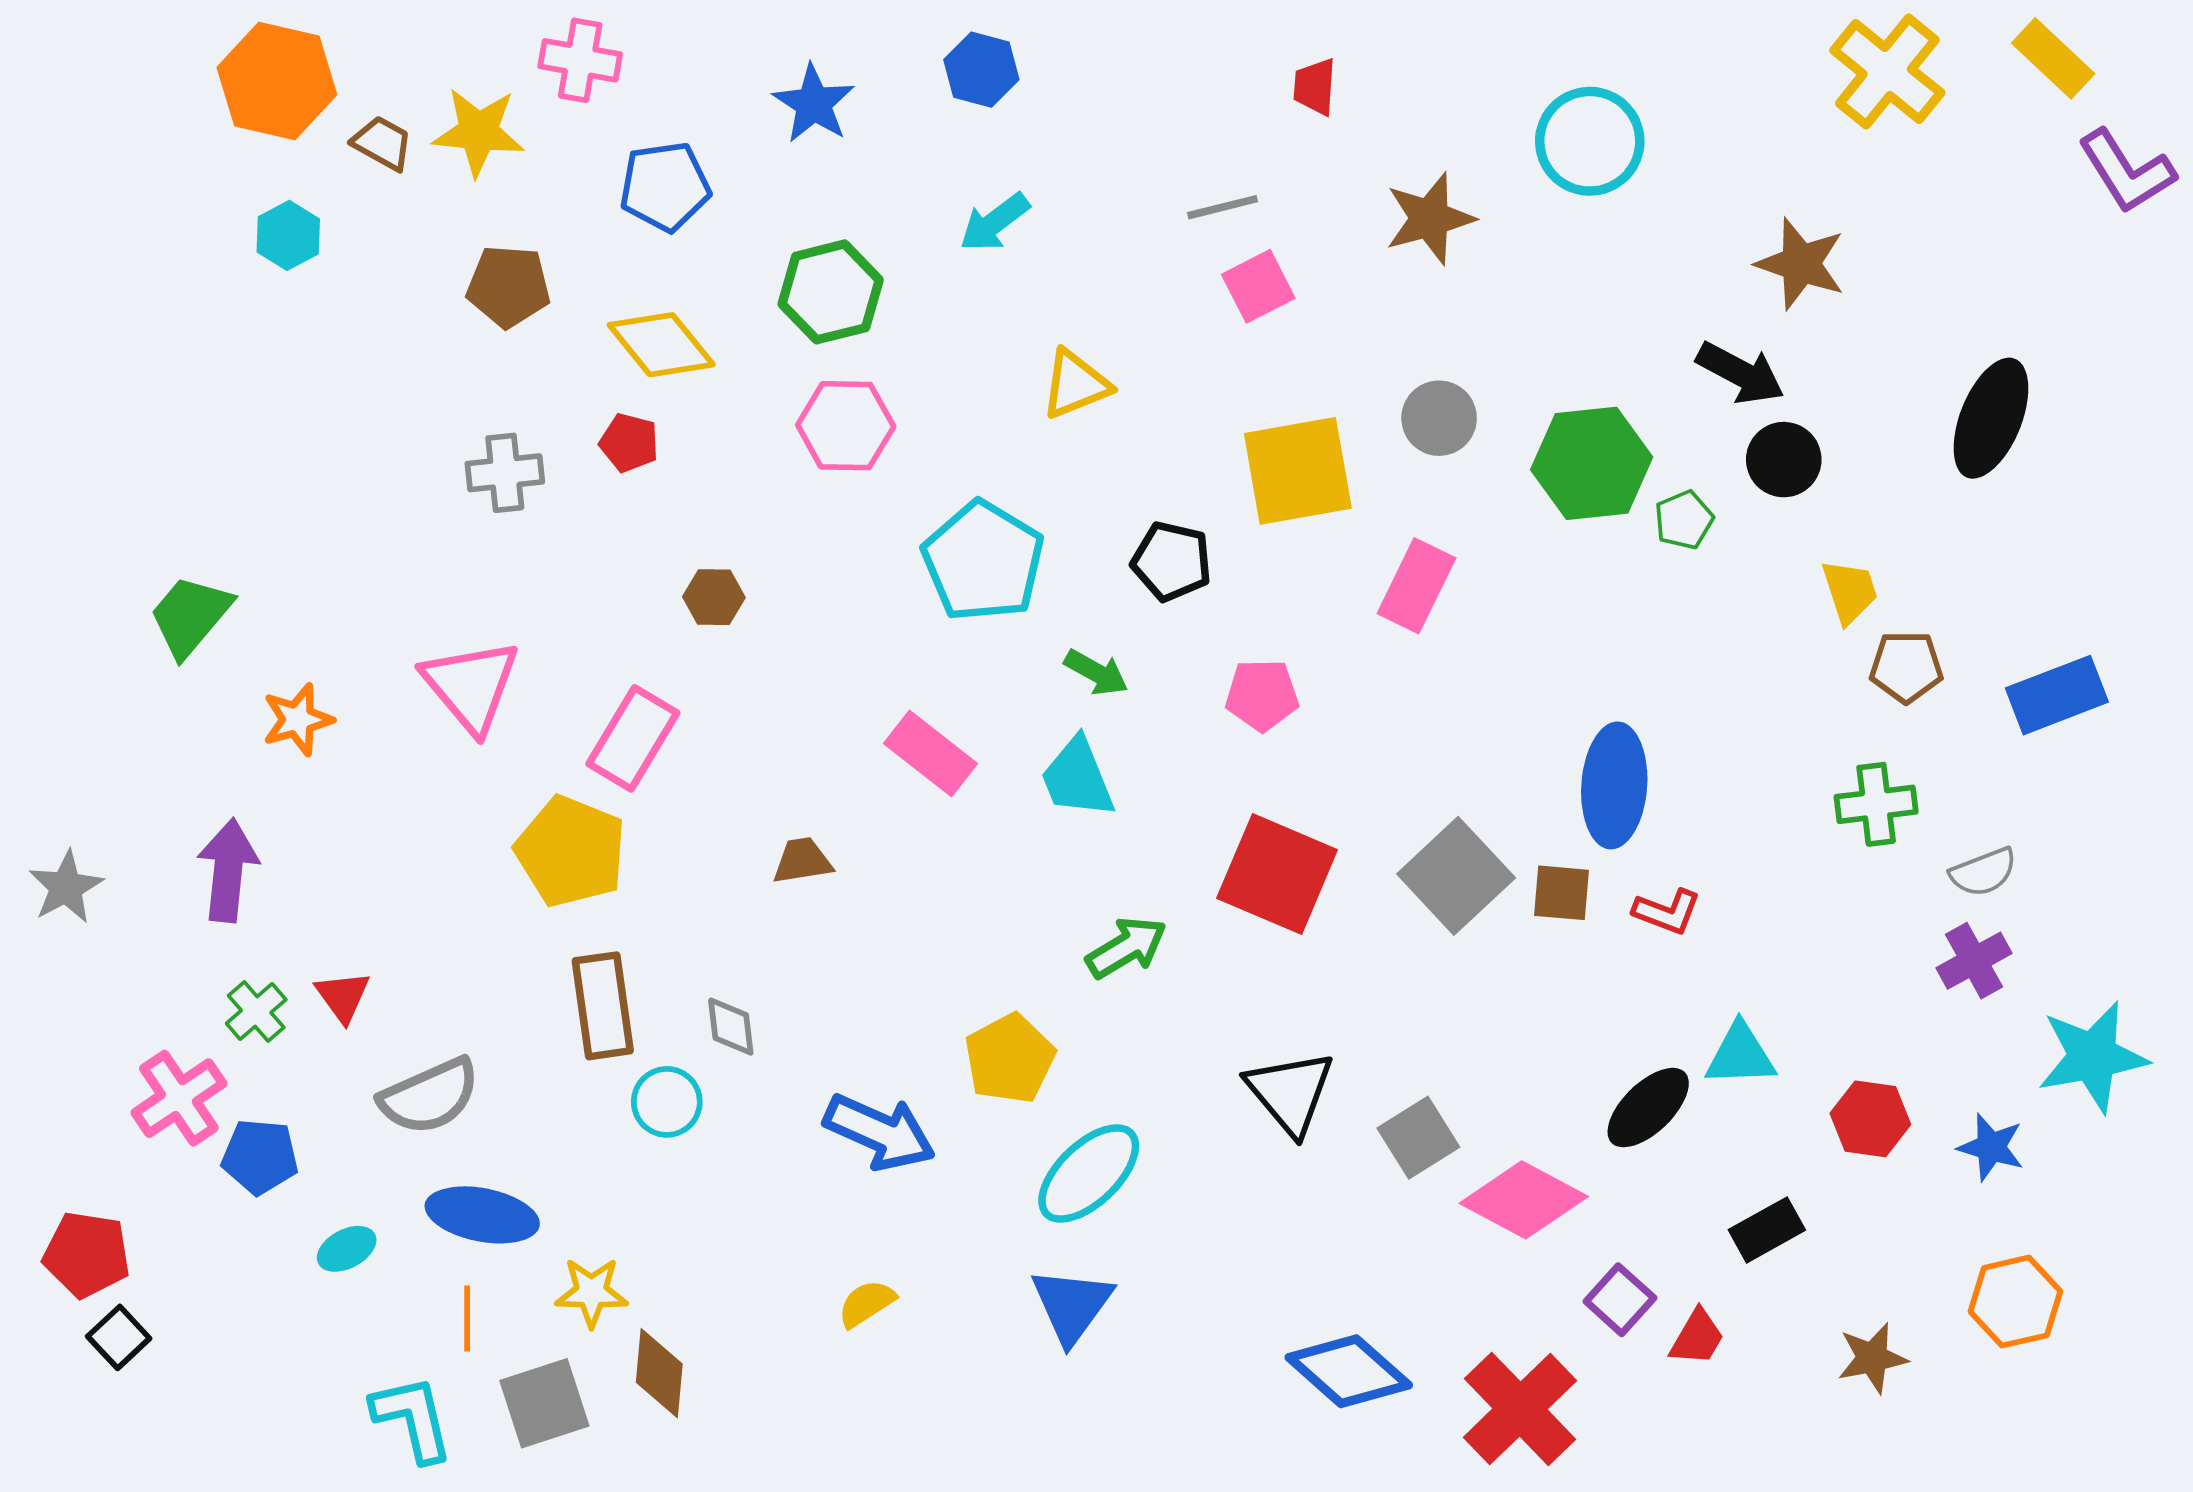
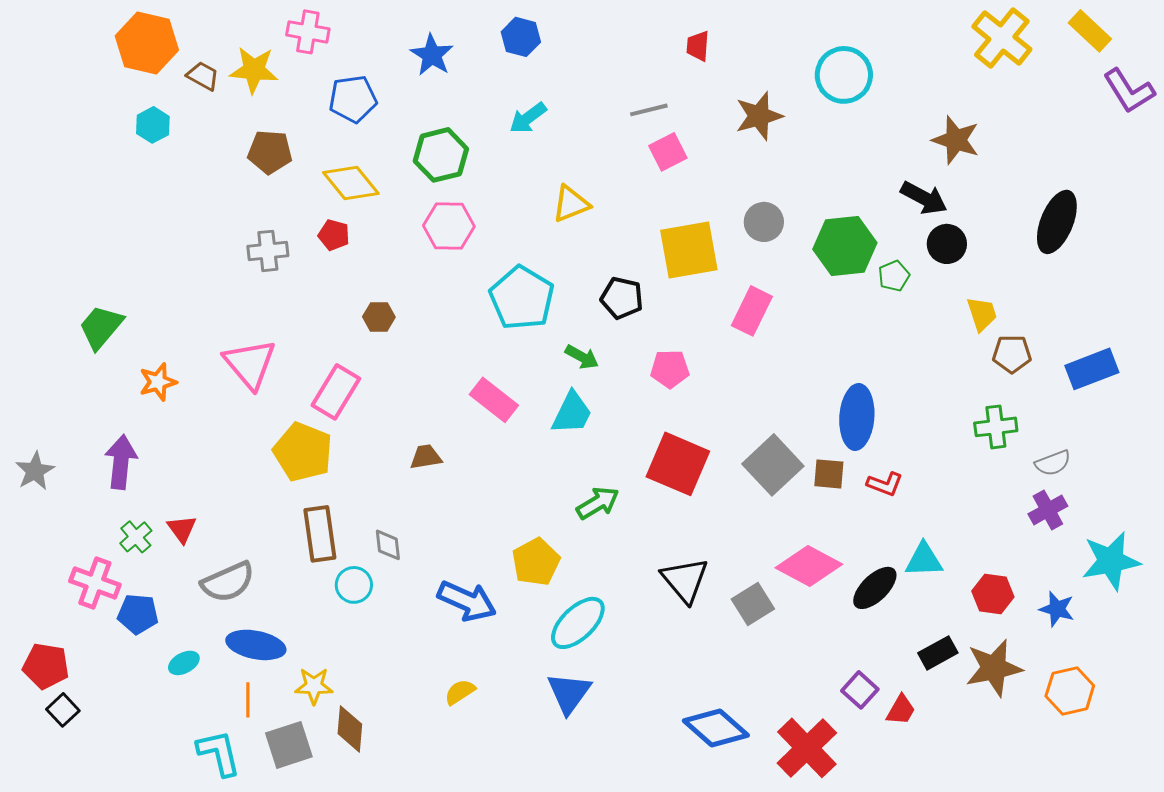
cyan trapezoid: (1077, 778) -> (572, 413), turned -132
pink cross: (179, 1098) -> (95, 583), turned -36
pink diamond: (1524, 1200) -> (809, 566), moved
brown star: (1872, 1358) -> (994, 668), moved, size x1.5

